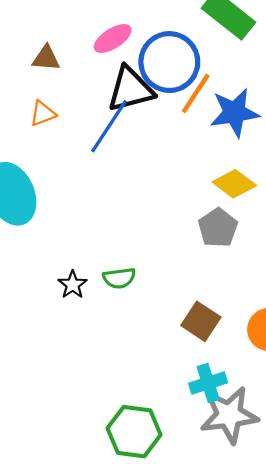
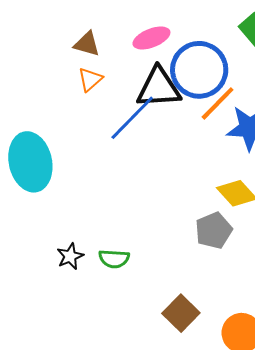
orange triangle: (43, 114) -> (90, 79), moved, turned -32

